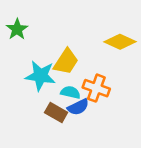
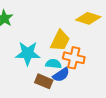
yellow trapezoid: (66, 62) -> (60, 41), moved

